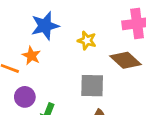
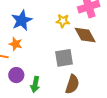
yellow star: (87, 40) -> (63, 21), moved
brown diamond: (126, 60) -> (85, 35), turned 30

